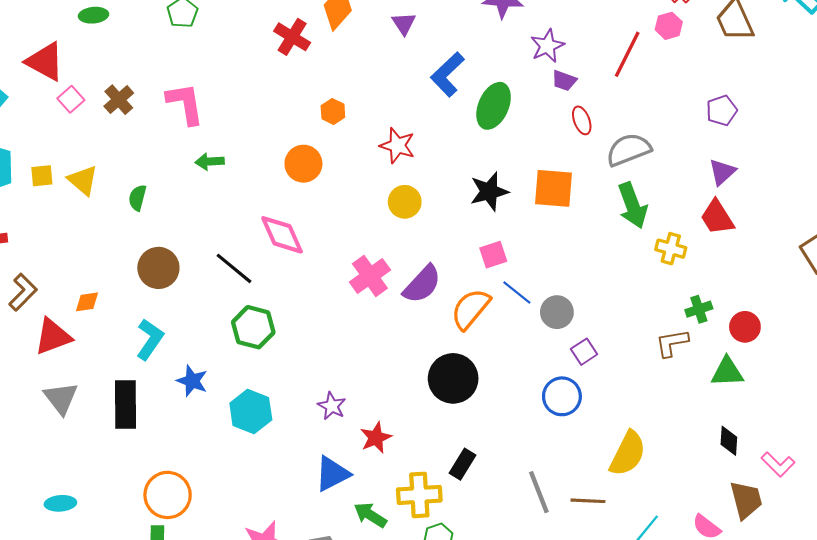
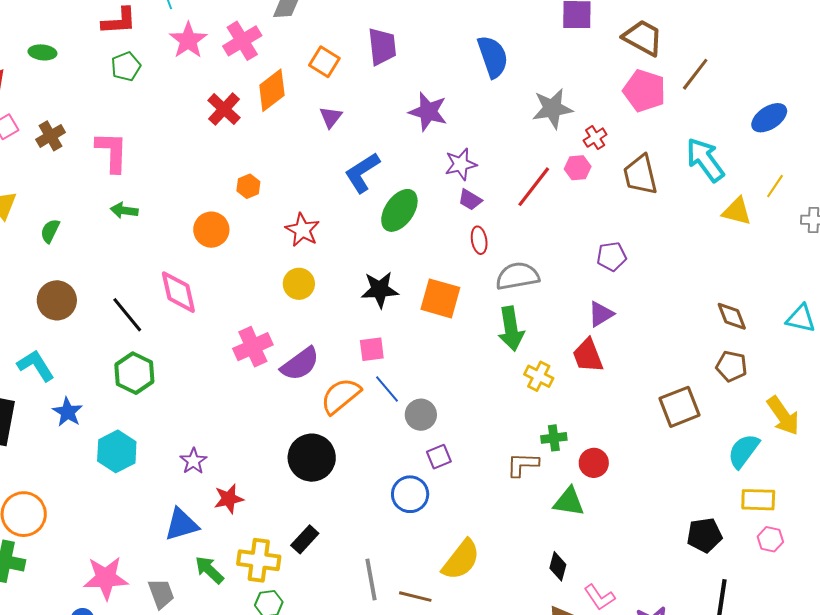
cyan L-shape: (150, 339) -> (36, 365), turned -78

